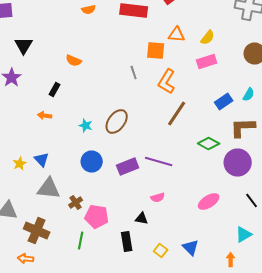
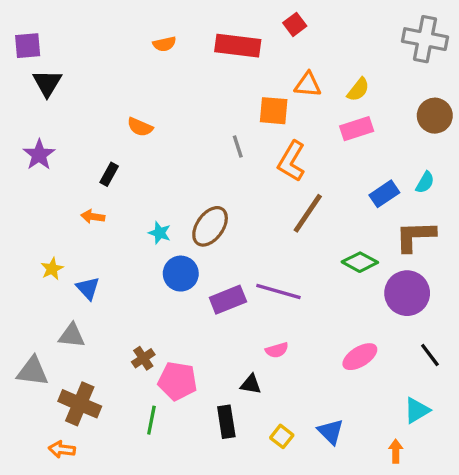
black triangle: (24, 46) -> (47, 83), moved
blue circle: (92, 162) -> (181, 274), moved
yellow star: (20, 164) -> (52, 269), moved
gray triangle: (49, 188) -> (72, 335), moved, size x0.7

